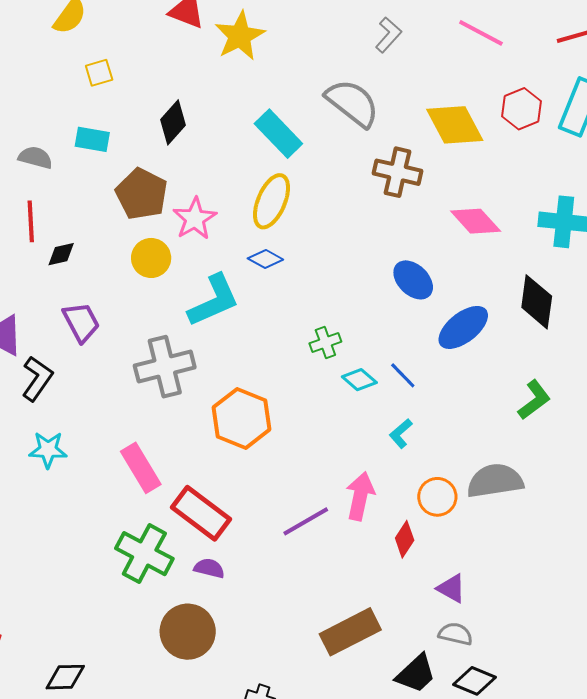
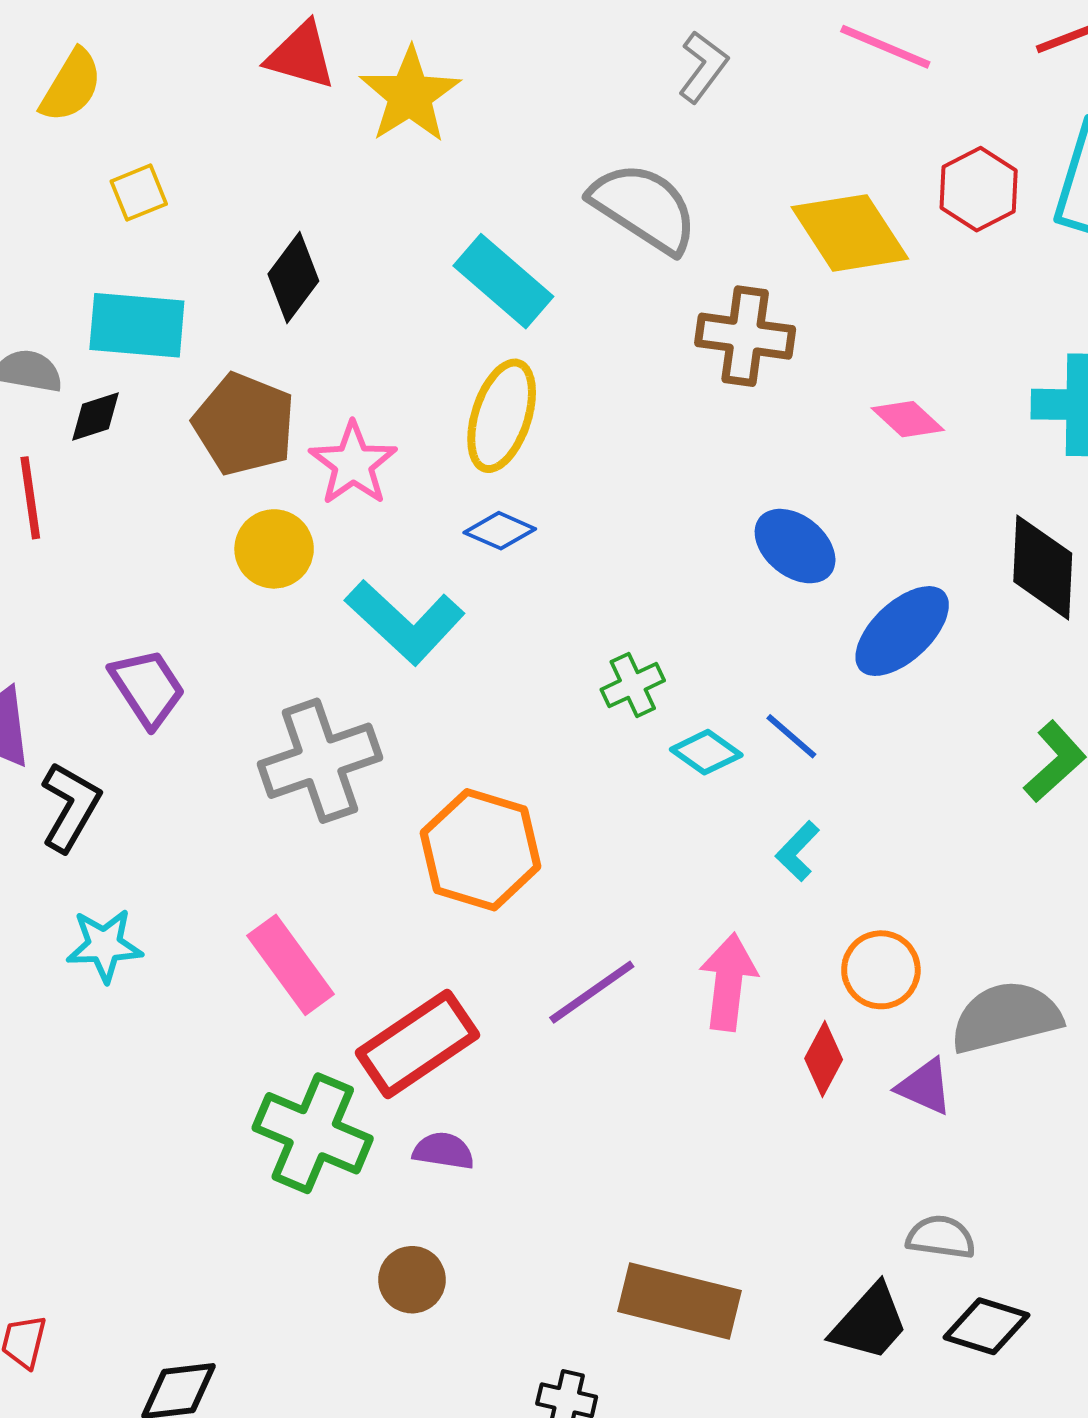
cyan rectangle: (92, 139) -> (137, 325), size x1.4
pink diamond: (476, 221) -> (908, 419), size x0.7
black diamond: (61, 254) -> (96, 417), moved
cyan L-shape: (214, 301) -> (405, 622), turned 72
gray semicircle: (495, 481) -> (1006, 1017), moved
red rectangle: (201, 513) -> (418, 1044), turned -66
purple line: (306, 521) -> (592, 992), moved
purple triangle: (451, 588) -> (925, 1087), moved
brown circle: (188, 632) -> (412, 1280), size x0.6
brown rectangle: (350, 632) -> (679, 1301), moved, turned 46

